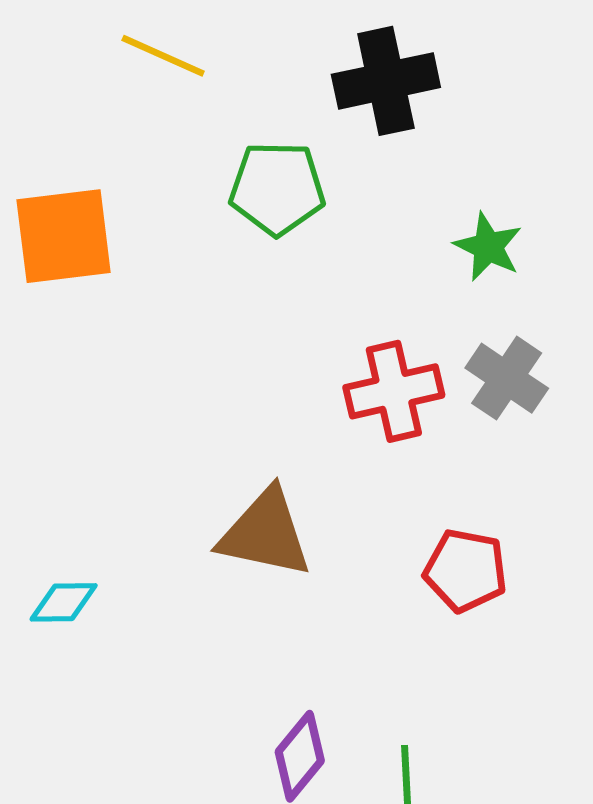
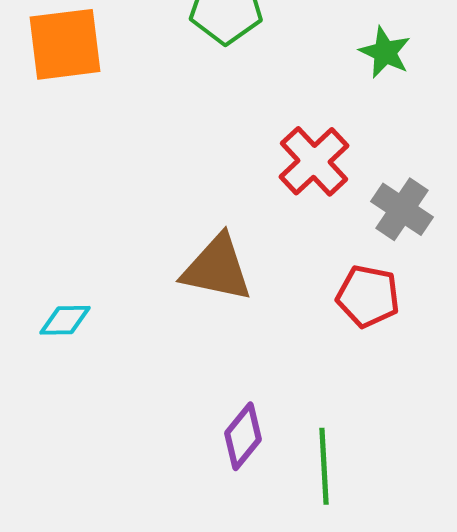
gray cross: (507, 378) -> (402, 209), moved
red cross: (394, 391) -> (314, 161), turned -30

